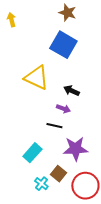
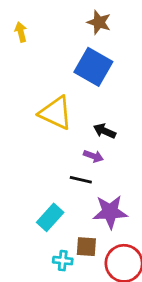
brown square: (58, 174) -> (86, 247), turned -35
cyan cross: (41, 184) -> (63, 261), turned -32

